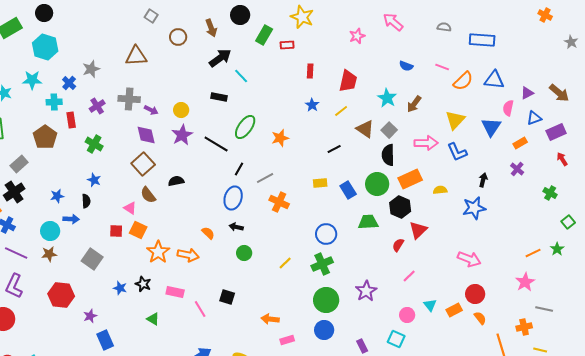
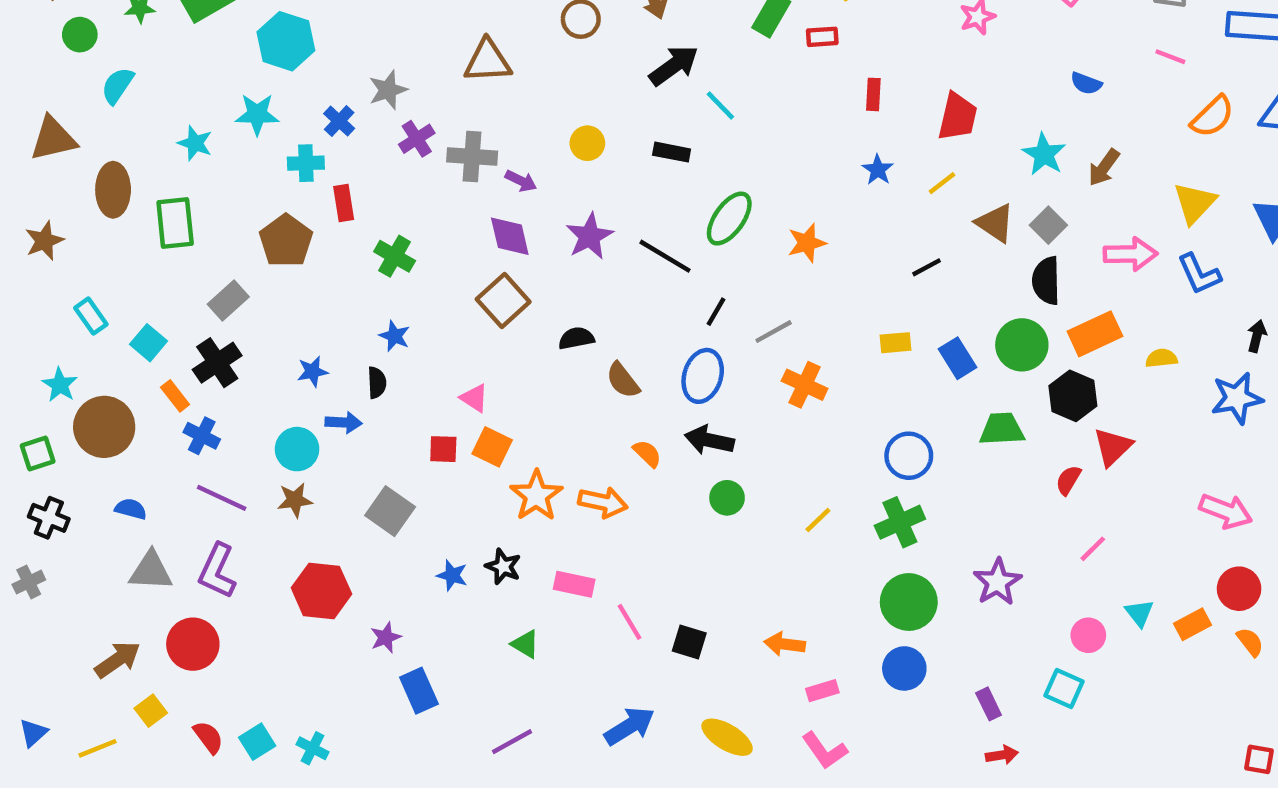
pink line: (442, 67) -> (1170, 57), moved
purple cross: (97, 106) -> (417, 139), moved
yellow circle: (181, 110) -> (587, 143), moved
brown semicircle: (148, 195) -> (623, 380), moved
black arrow: (236, 227) -> (709, 440), size x1.5
black square: (227, 297) -> (689, 642), moved

